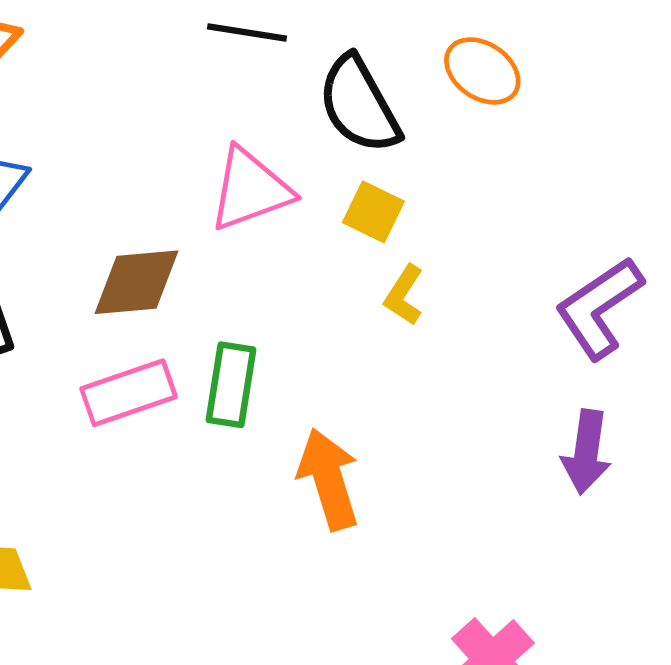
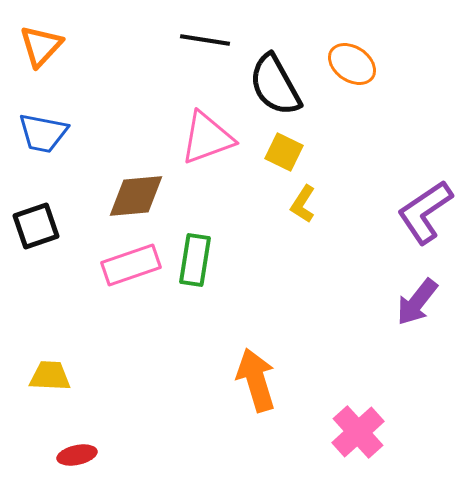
purple arrow: (586, 452) -> (417, 302), turned 30
orange arrow: (329, 479) -> (256, 380), moved

